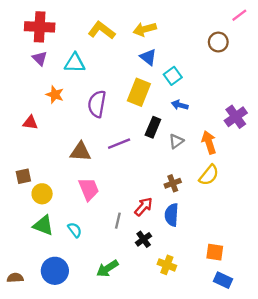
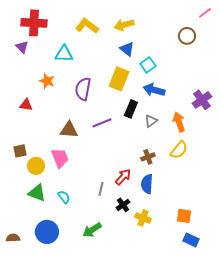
purple triangle: (40, 58) -> (22, 47), moved
blue arrow: (180, 105) -> (154, 90), size x1.5
pink trapezoid: (89, 189) -> (60, 158), moved
yellow cross: (167, 265) -> (143, 218), moved

